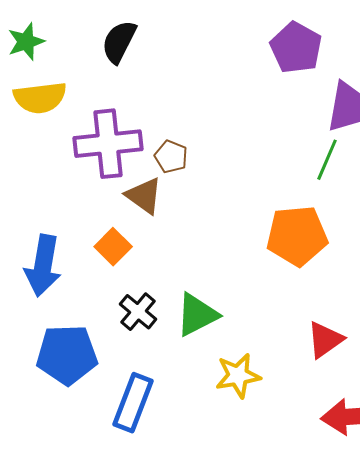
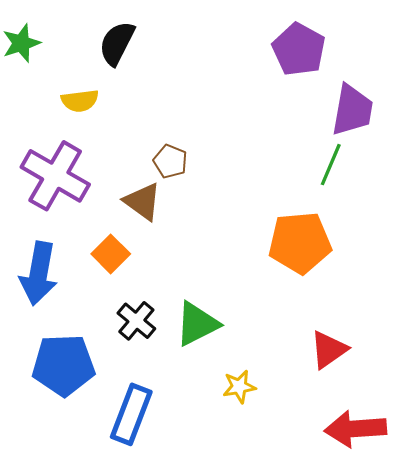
yellow semicircle: (40, 98) -> (80, 101), moved, size x0.7
purple cross: (108, 144) -> (55, 176), moved, turned 36
yellow star: (238, 376) -> (239, 387), size x0.7

